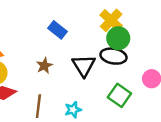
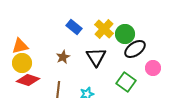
yellow cross: (111, 20) -> (104, 29), moved
black ellipse: (113, 56) -> (135, 49), moved, turned -45

